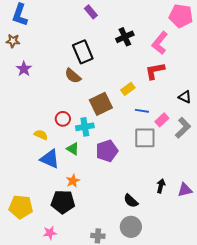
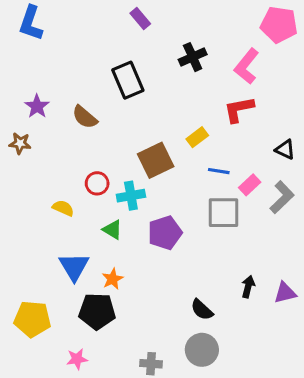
brown star: (13, 41) -> (20, 143), moved
brown semicircle: (73, 76) -> (85, 117), moved
blue triangle: (50, 159) -> (74, 267), moved, turned 35

